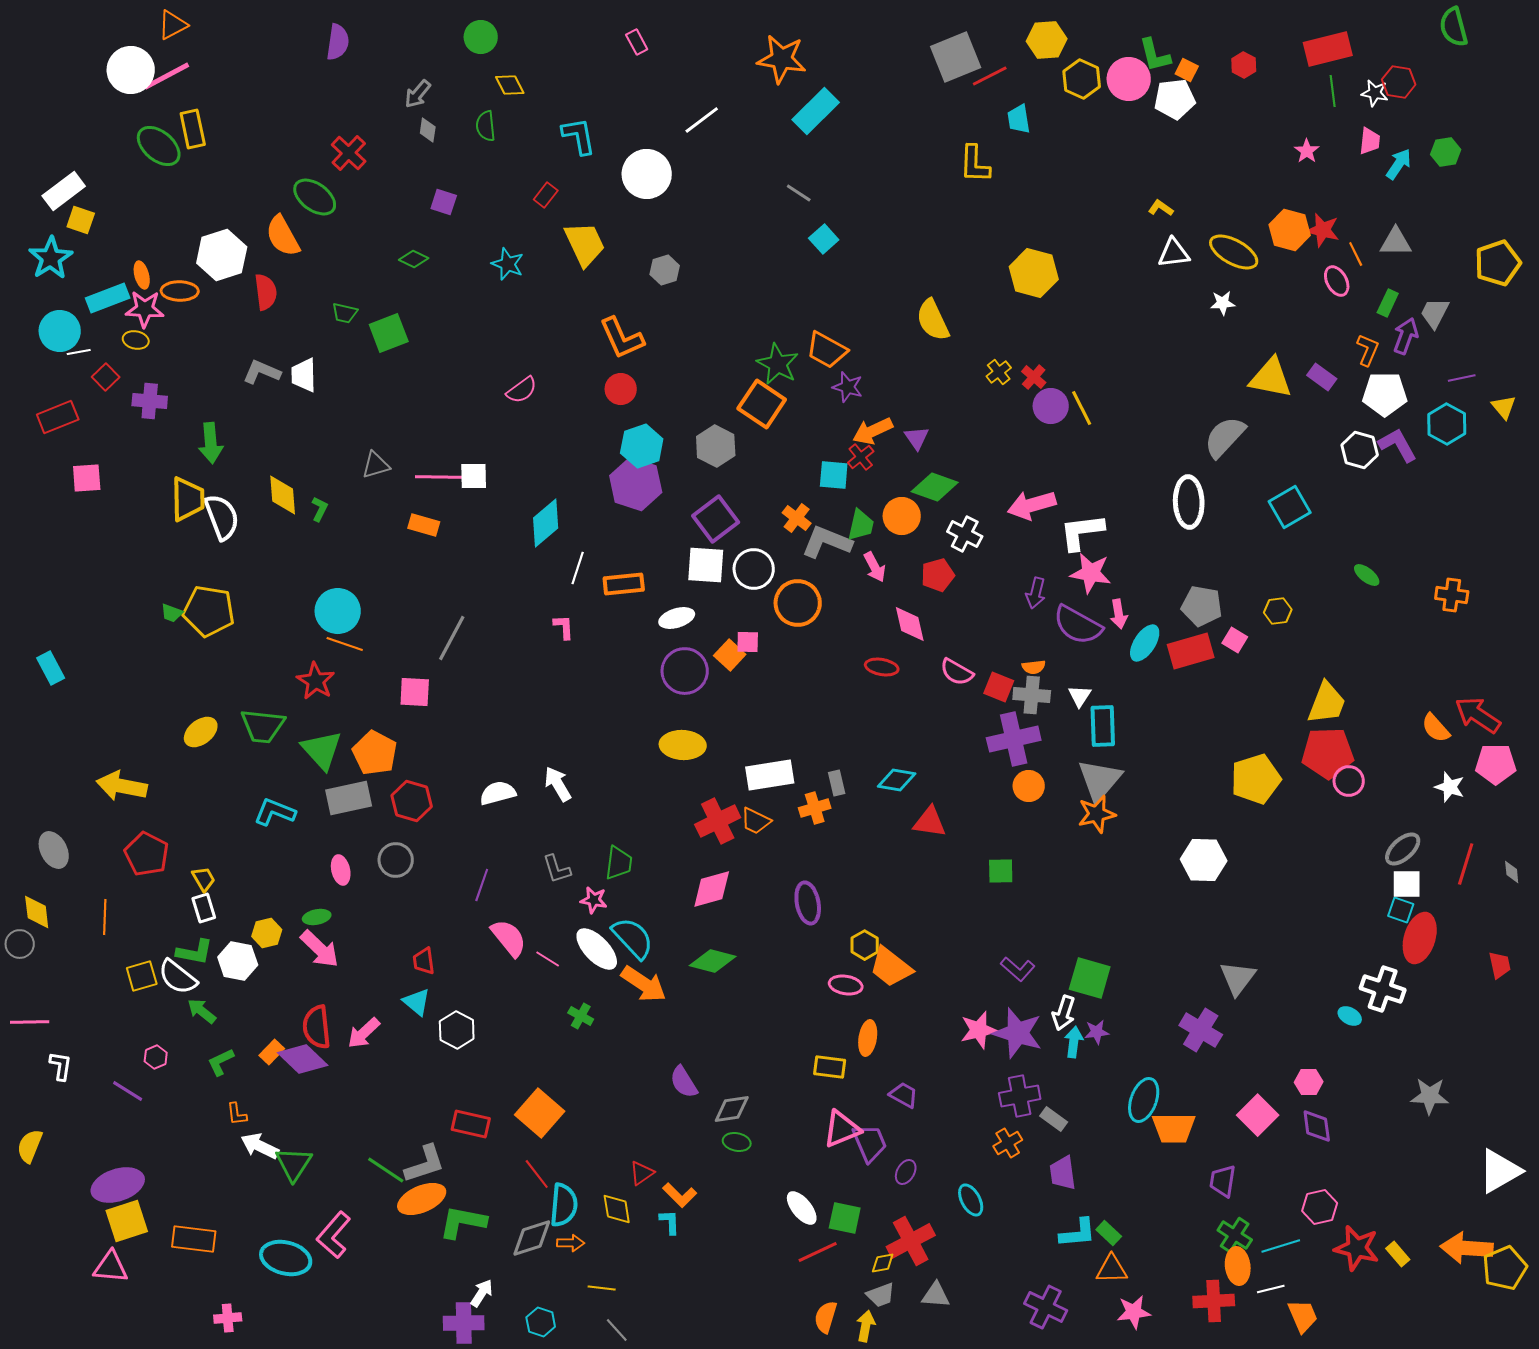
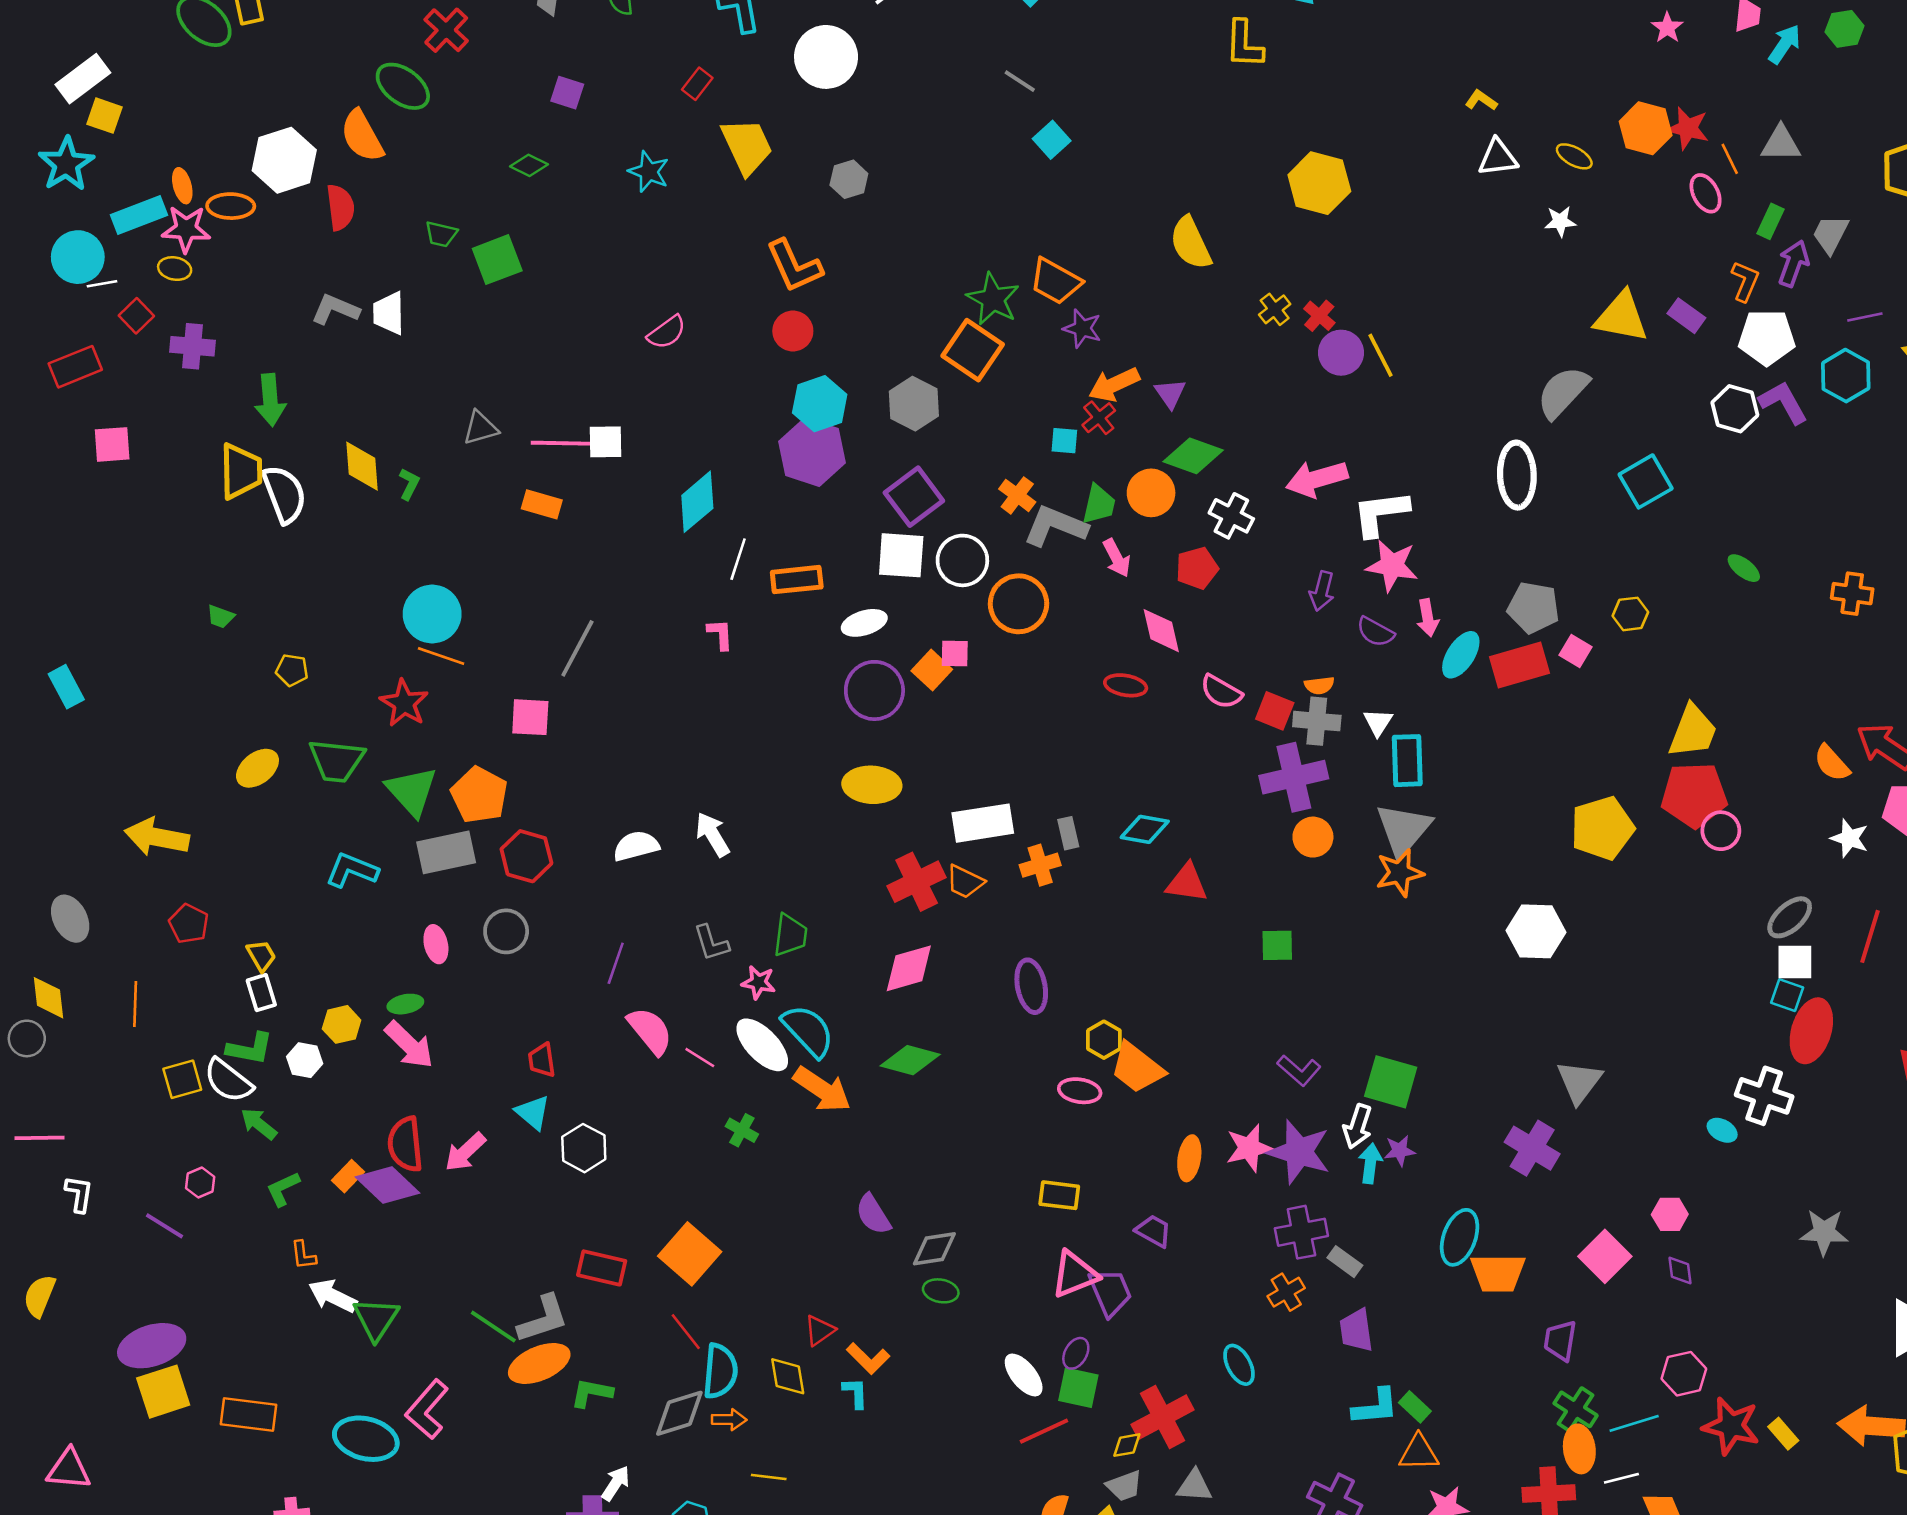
yellow ellipse: (1234, 252) -> (1574, 156), size x0.6
cyan square: (834, 475) -> (1064, 441), size x0.7
yellow pentagon: (209, 611) -> (292, 670), moved, size x0.5
purple semicircle: (1078, 625) -> (1375, 632), size x0.6
red pentagon: (147, 854) -> (189, 924), size x0.7
white hexagon: (238, 961) -> (305, 1060), size x0.7
orange ellipse: (868, 1038) -> (1189, 1158), moved
purple diamond: (1317, 1126) -> (1680, 1270), size x0.7
purple ellipse: (906, 1172) -> (1076, 1353), moved
green L-shape: (463, 1222) -> (591, 1393), size x0.7
pink triangle: (111, 1267) -> (69, 1469), moved

